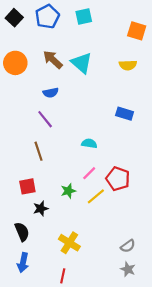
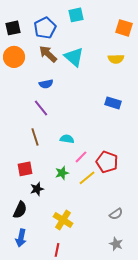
blue pentagon: (47, 17) -> (45, 28), moved
black square: (14, 18) -> (13, 28), moved, turned 35
cyan semicircle: (89, 143) -> (67, 139), moved
black semicircle: (22, 232) -> (20, 210), turned 48
gray semicircle: (128, 246) -> (116, 214), moved

